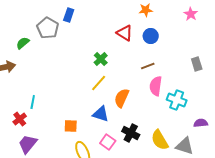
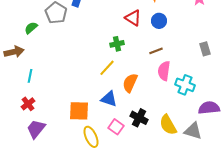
green cross: (101, 59) -> (117, 44), moved, turned 32
cyan line: (33, 102) -> (30, 76), moved
purple semicircle: (201, 123) -> (209, 108), size x1.5
orange square: (71, 126) -> (79, 111), size x1.5

